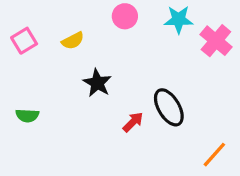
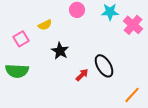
pink square: (24, 41) -> (21, 39), moved
green semicircle: (27, 115) -> (17, 71), size x1.6

